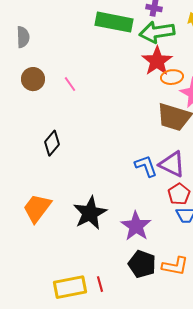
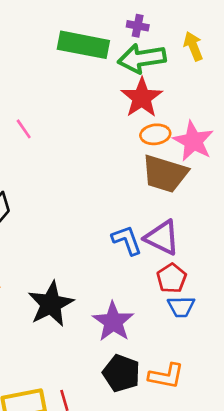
orange ellipse: (172, 77) -> (155, 134), moved

